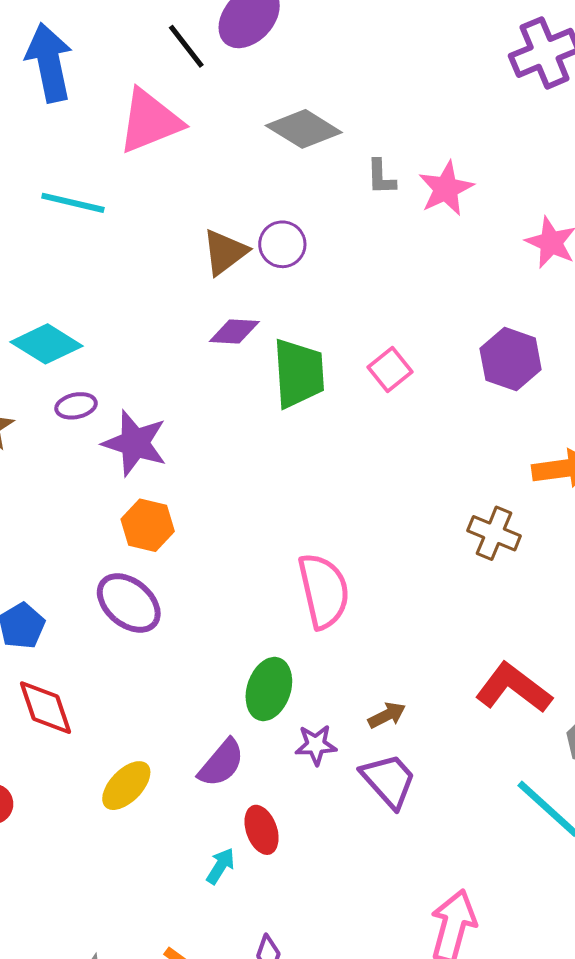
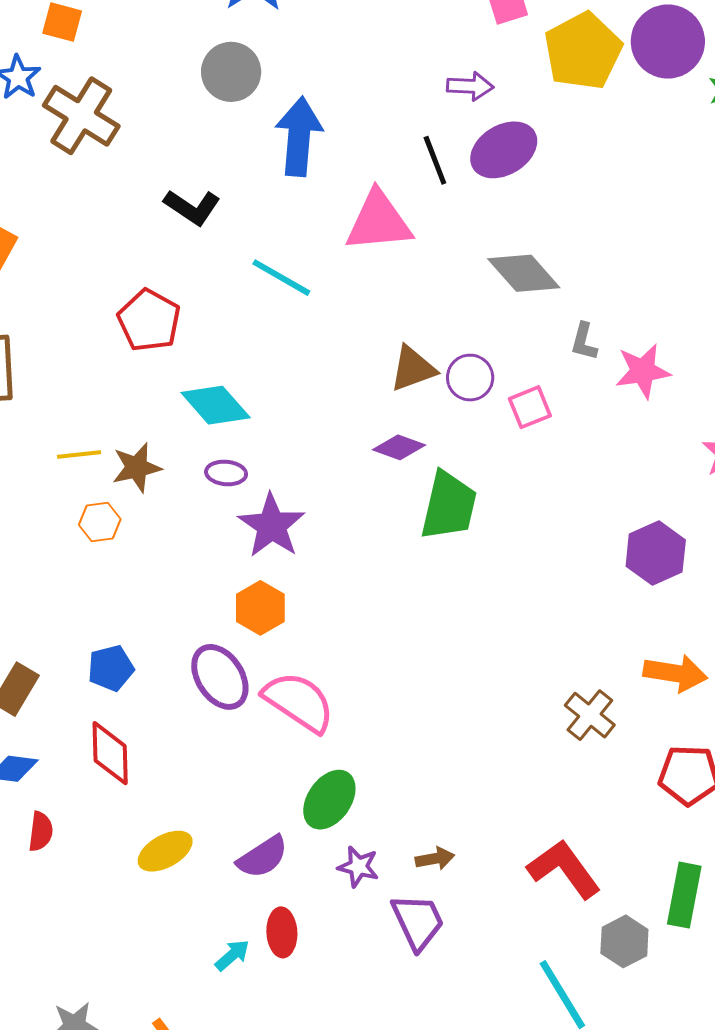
pink square: (390, 369) -> (530, 407), moved
pink semicircle: (324, 591) -> (299, 702), moved, turned -60

